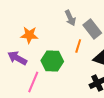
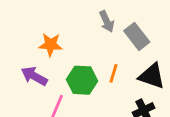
orange line: (78, 46) -> (113, 73), moved

